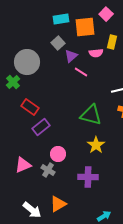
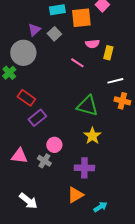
yellow rectangle: (112, 42) -> (108, 53), moved
purple triangle: (71, 56) -> (34, 30), moved
pink triangle: (23, 165) -> (19, 156), turned 30
orange triangle: (58, 204) -> (75, 195), moved

